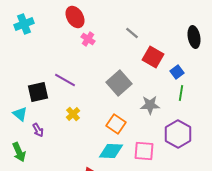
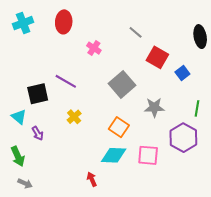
red ellipse: (75, 17) -> (64, 22), moved, turned 35
pink cross: (88, 39) -> (94, 48), moved
green line: (181, 93) -> (197, 108), moved

